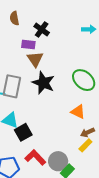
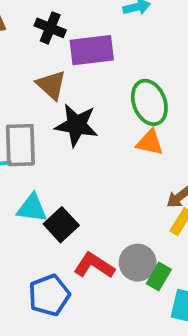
purple rectangle: (28, 44) -> (92, 50), moved, size x1.6
green ellipse: (84, 80) -> (149, 102), turned 40
orange triangle: (78, 112) -> (150, 142), moved

